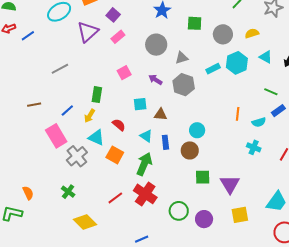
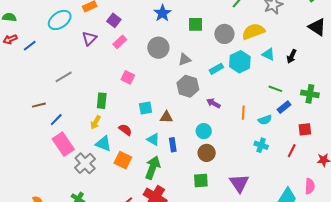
purple triangle: (88, 32) -> (89, 39), size x0.7
yellow semicircle: (252, 33) -> (253, 31), size x1.6
pink square: (124, 73) -> (128, 77), turned -32
purple arrow: (155, 80) -> (213, 103), moved
brown line: (34, 105) -> (39, 105), moved
blue line: (67, 111) -> (56, 120), moved
brown circle: (190, 150) -> (207, 153), moved
green square: (203, 177) -> (201, 180), moved

